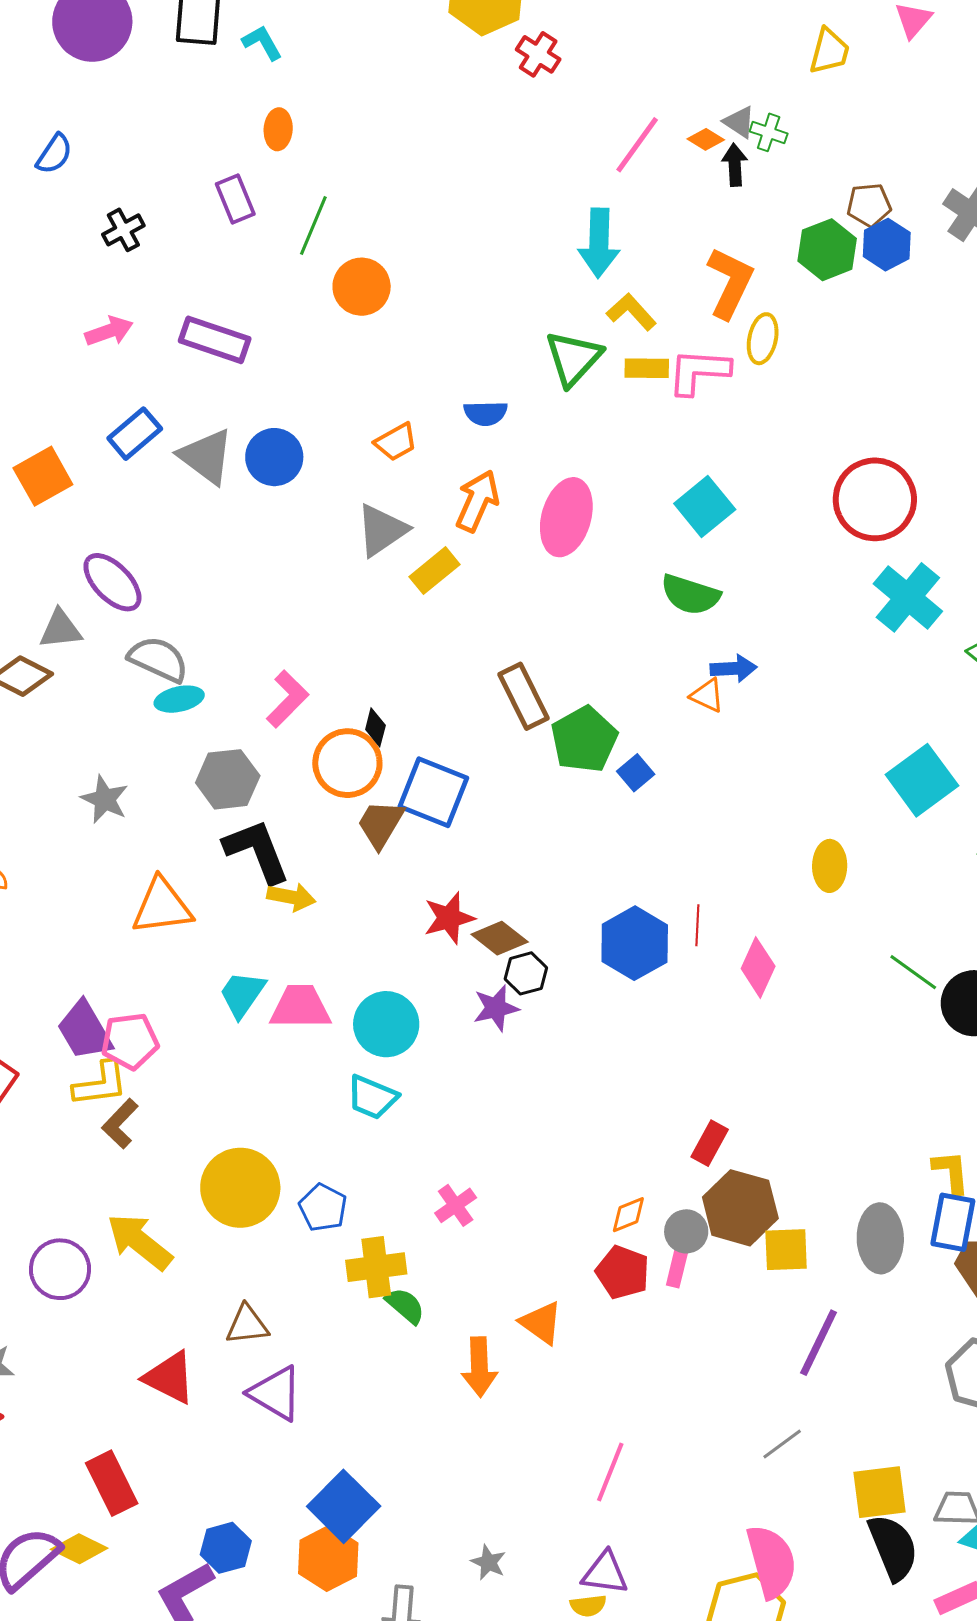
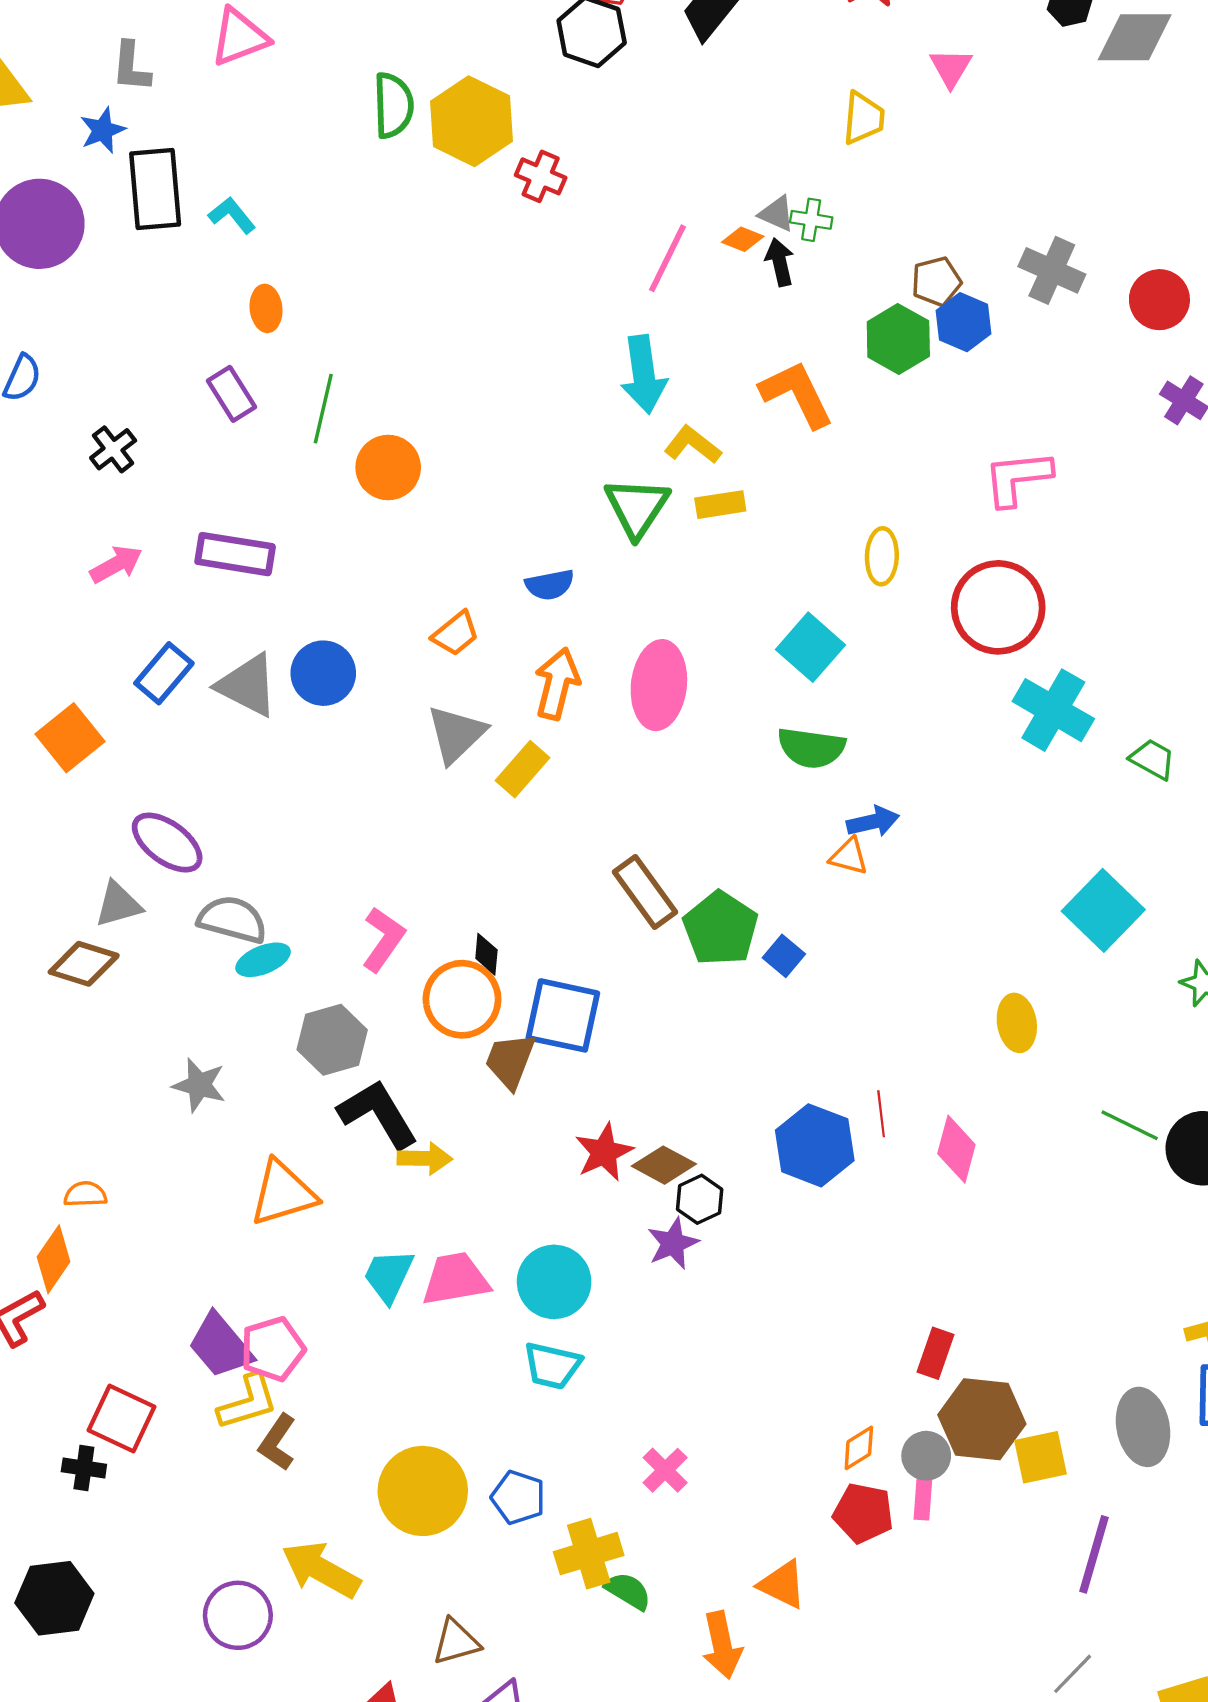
orange L-shape: (730, 283) -> (797, 394), turned -42
yellow ellipse: (763, 339) -> (882, 556), moved
pink L-shape: (699, 372) -> (1018, 478), moved

